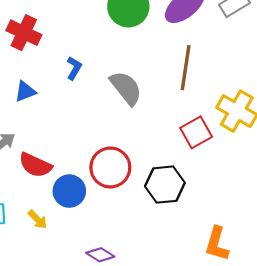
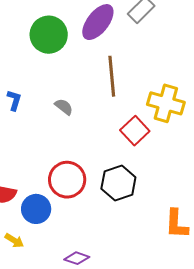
gray semicircle: (126, 88) -> (64, 107), size x0.6

